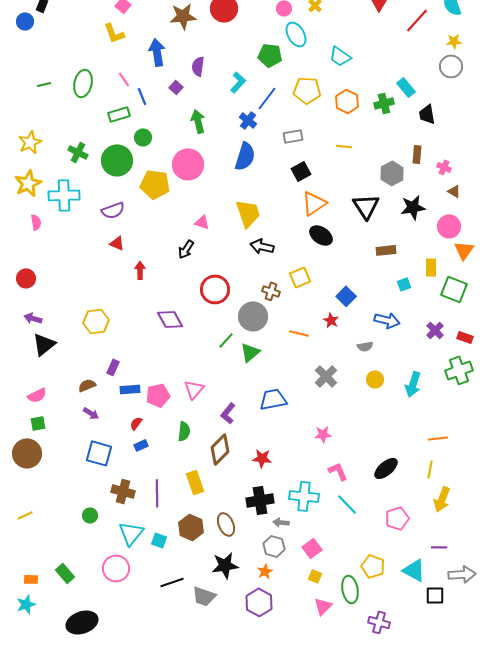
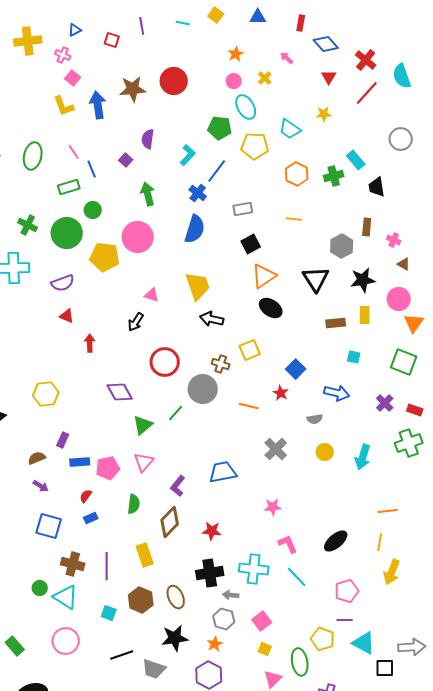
yellow star: (454, 41) -> (324, 114), moved
blue arrow: (157, 52) -> (98, 105), moved
yellow pentagon: (307, 90) -> (255, 146), moved
yellow rectangle: (431, 267) -> (365, 315), moved
cyan square: (404, 284) -> (354, 357), turned 32
green triangle: (250, 352) -> (143, 425), moved
cyan triangle: (131, 533) -> (66, 597), moved, turned -36
purple line: (439, 547) -> (345, 620), moved

